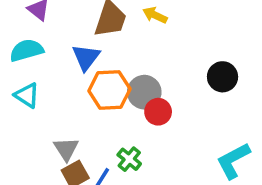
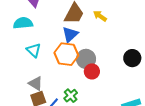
blue triangle: (86, 57) -> (70, 34), moved
cyan triangle: (27, 95) -> (34, 50), moved
gray triangle: (66, 149) -> (36, 83), turned -35

